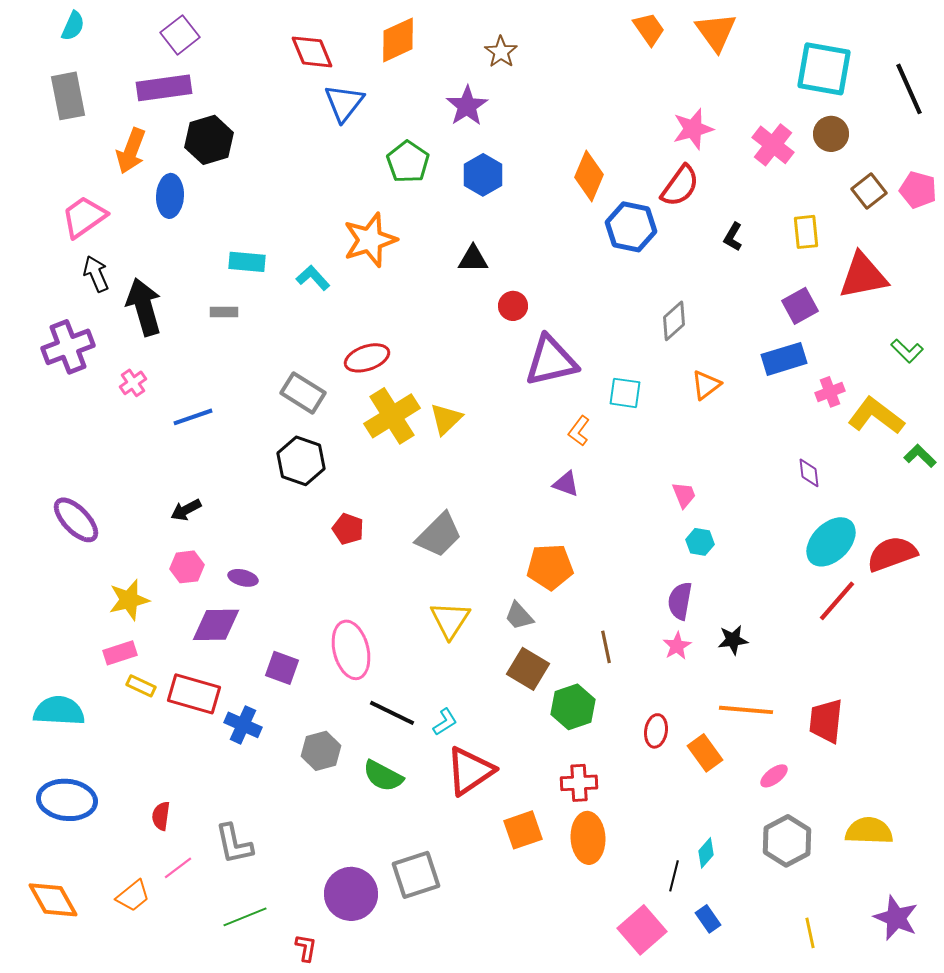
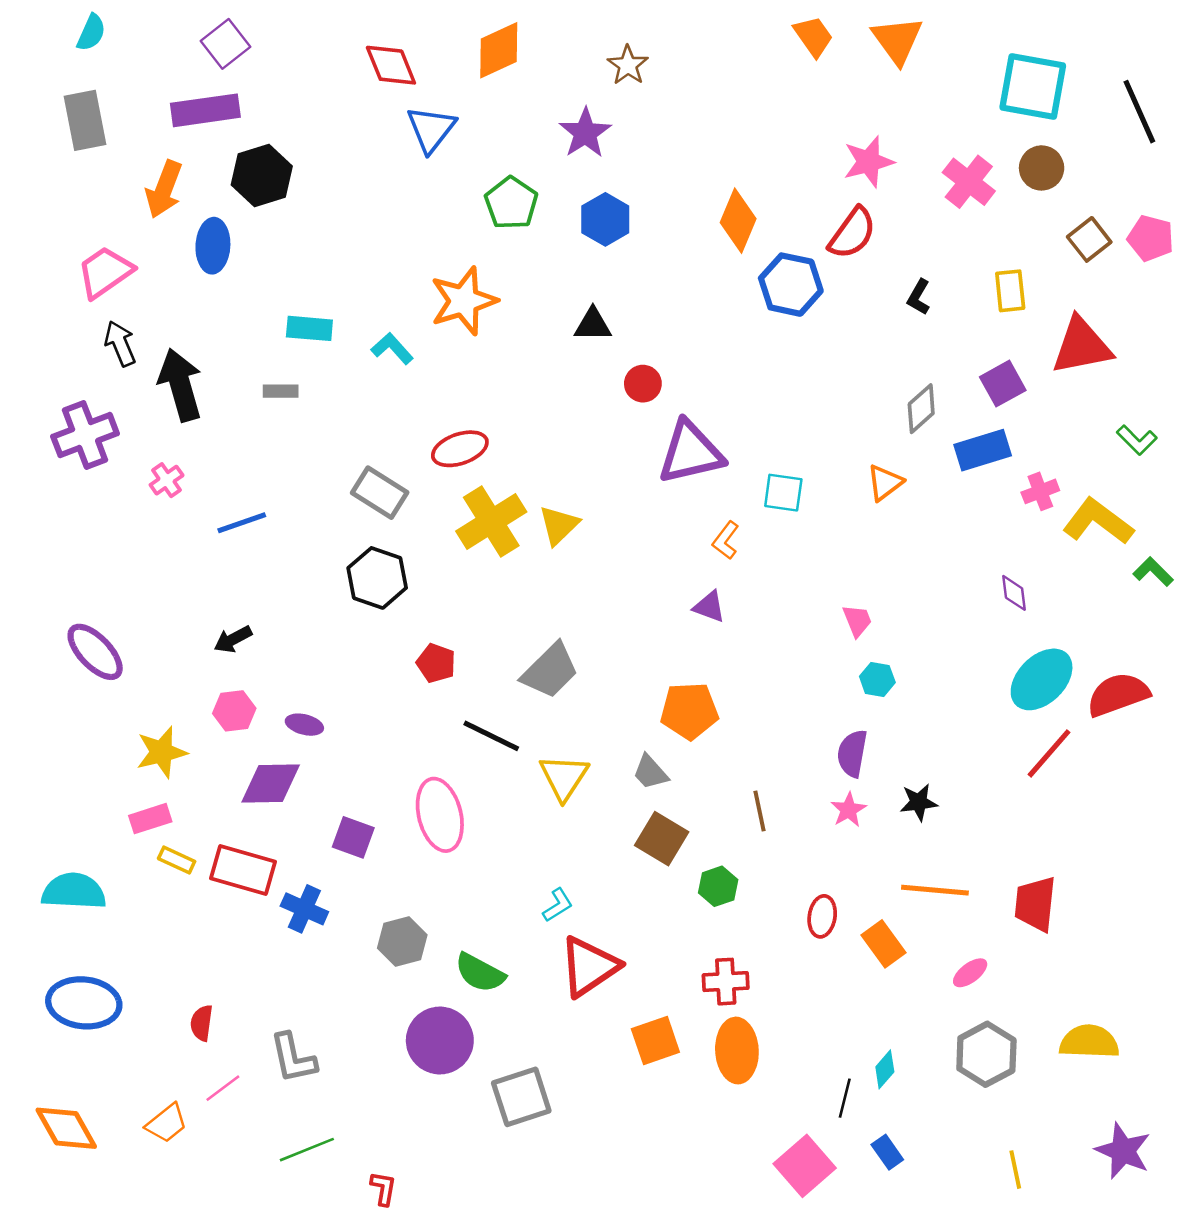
gray diamond: (674, 321) -> (921, 409), moved
green hexagon: (573, 707) -> (718, 886), size x0.7
black line: (392, 713) -> (491, 736), moved
purple circle: (351, 894) -> (440, 1040), moved

